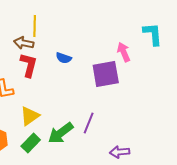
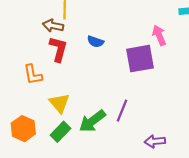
yellow triangle: (30, 116) -> (59, 103), turned -35

